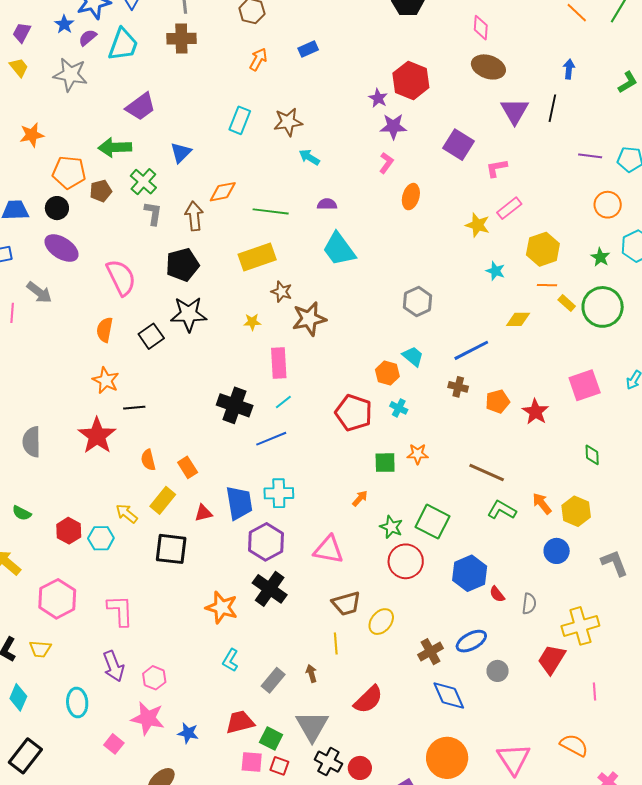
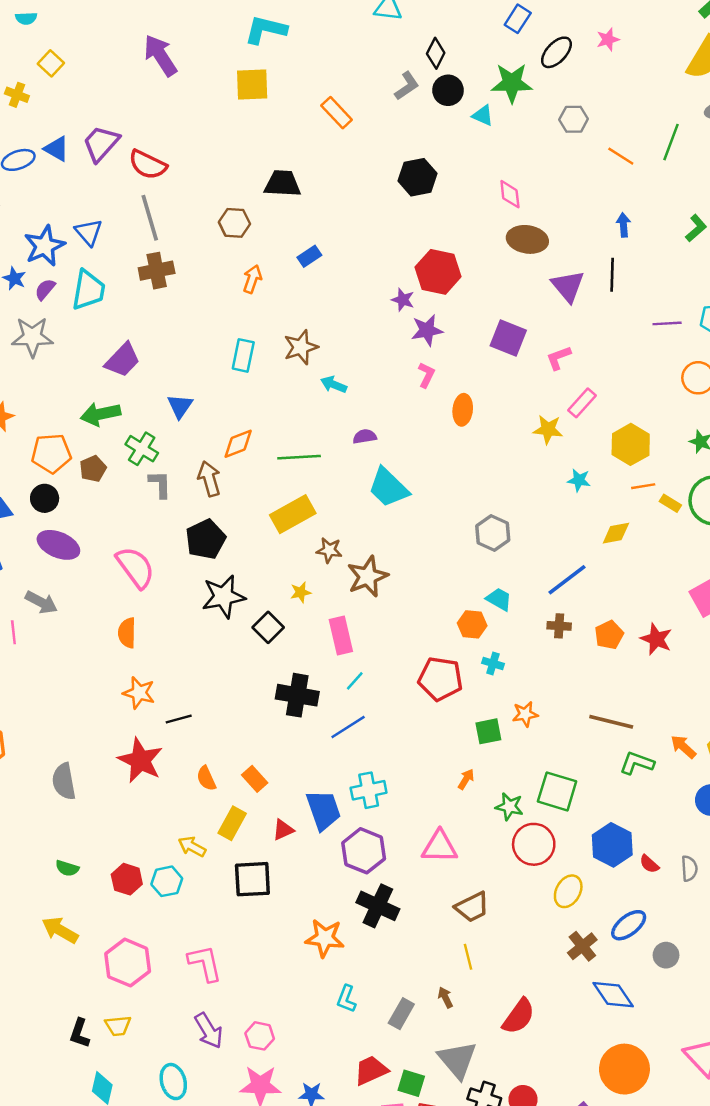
black square: (151, 336) -> (268, 627), moved
yellow ellipse: (381, 622) -> (568, 891), moved

